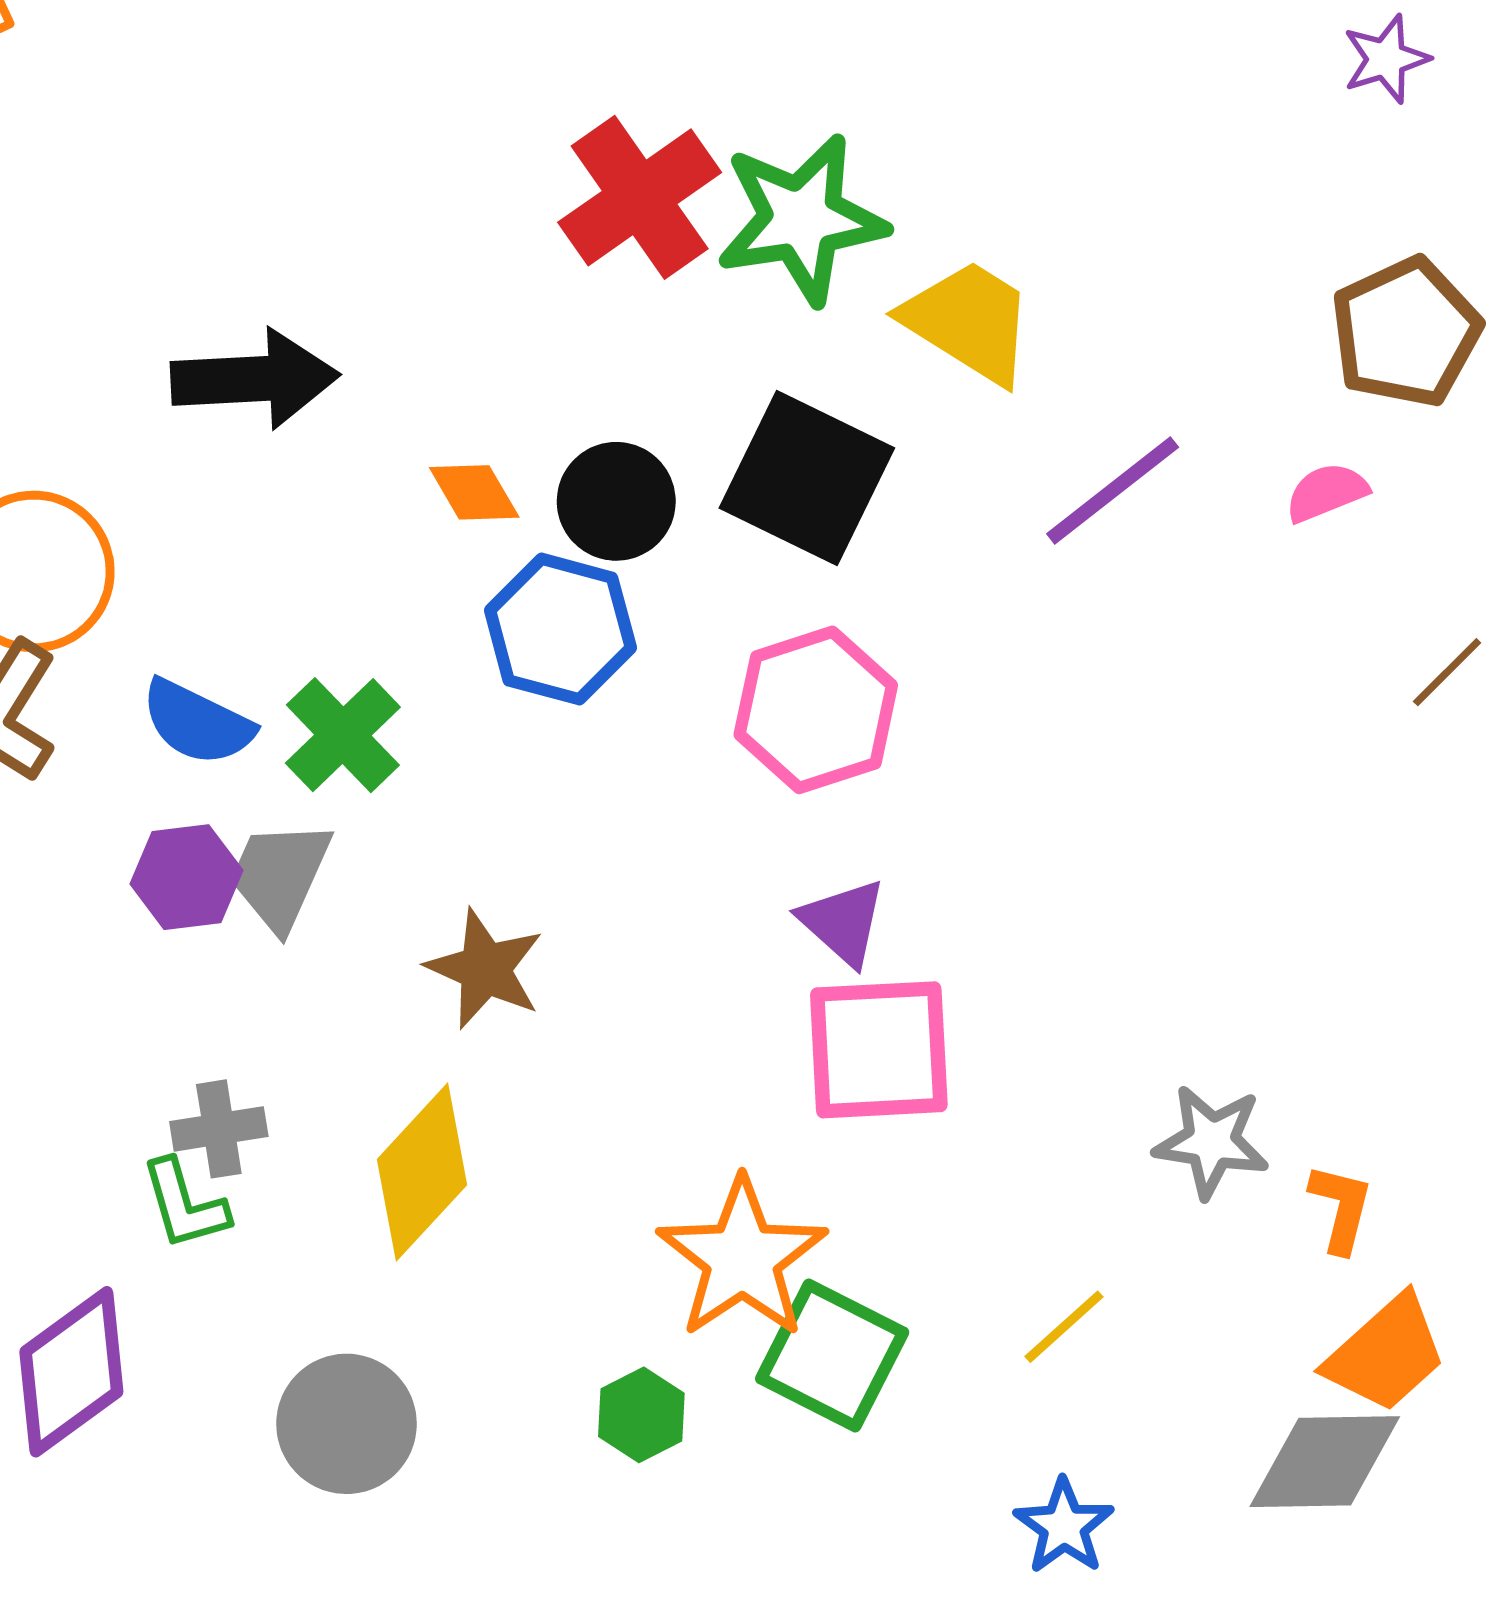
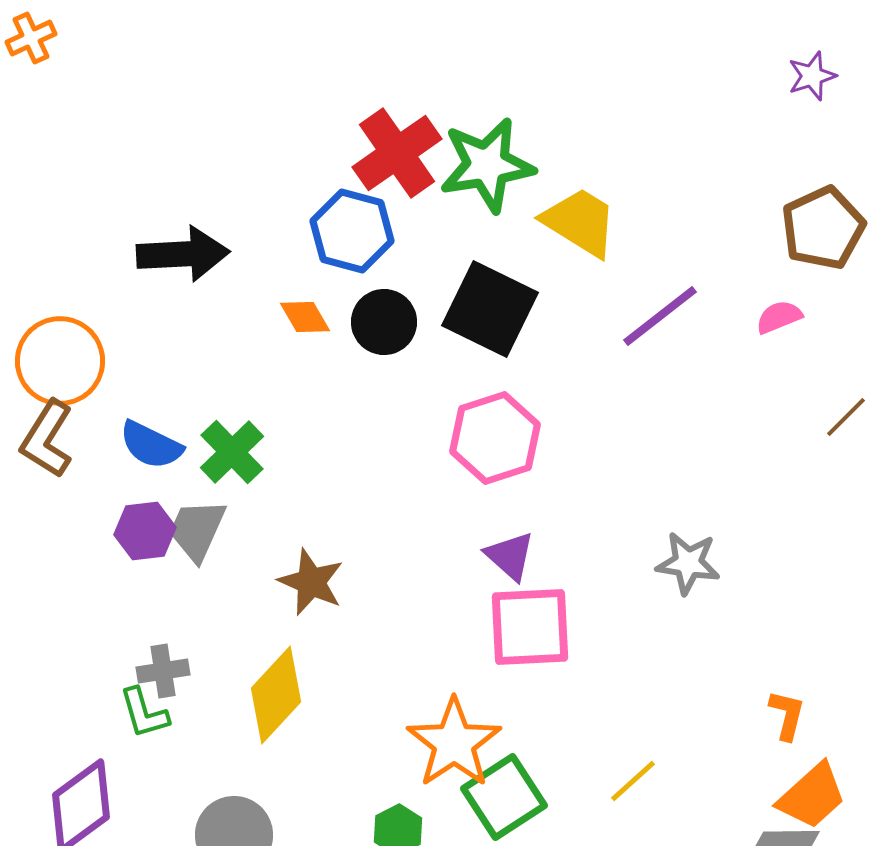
blue hexagon: (560, 629) -> (352, 231), moved
gray star: (1211, 1142) -> (688, 563), moved
green square: (832, 1356) -> (504, 797), turned 30

